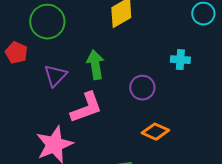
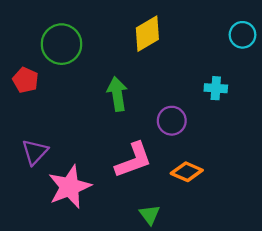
purple triangle: (55, 76) -> (35, 152), moved
pink L-shape: (86, 108) -> (133, 160), moved

